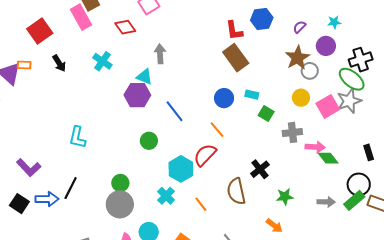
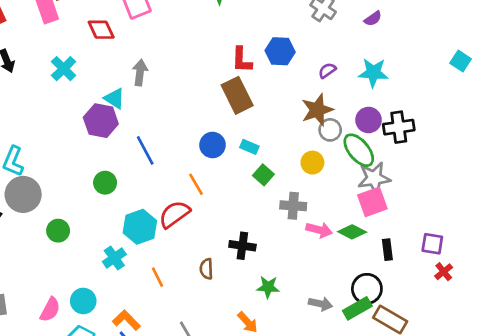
cyan star: (334, 22) -> (373, 73), size x1.6
purple circle: (326, 46) -> (369, 120), moved
green ellipse: (352, 79) -> (359, 150), moved
pink square: (328, 106) -> (372, 202), moved
green diamond: (328, 158) -> (352, 232), moved, turned -35
black cross: (260, 169) -> (242, 246), turned 36
brown semicircle: (236, 191) -> (206, 269), size x0.6
gray circle: (120, 204) -> (23, 194), moved

